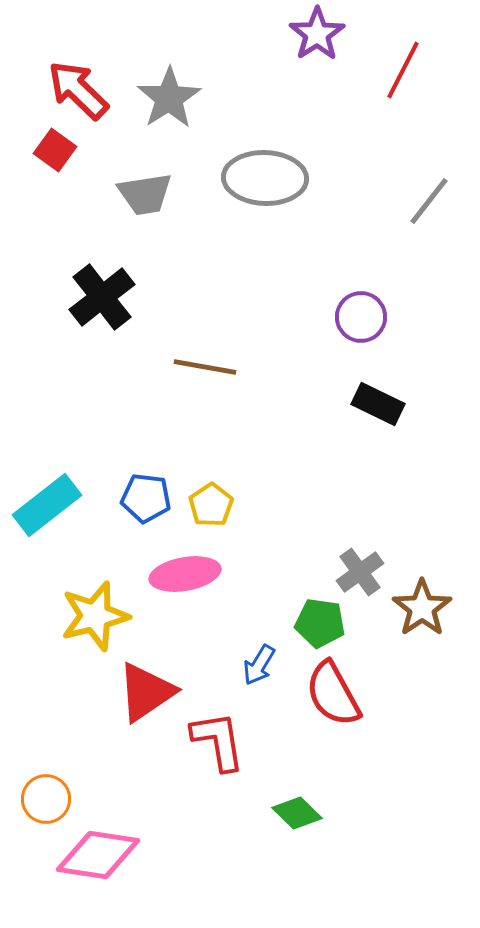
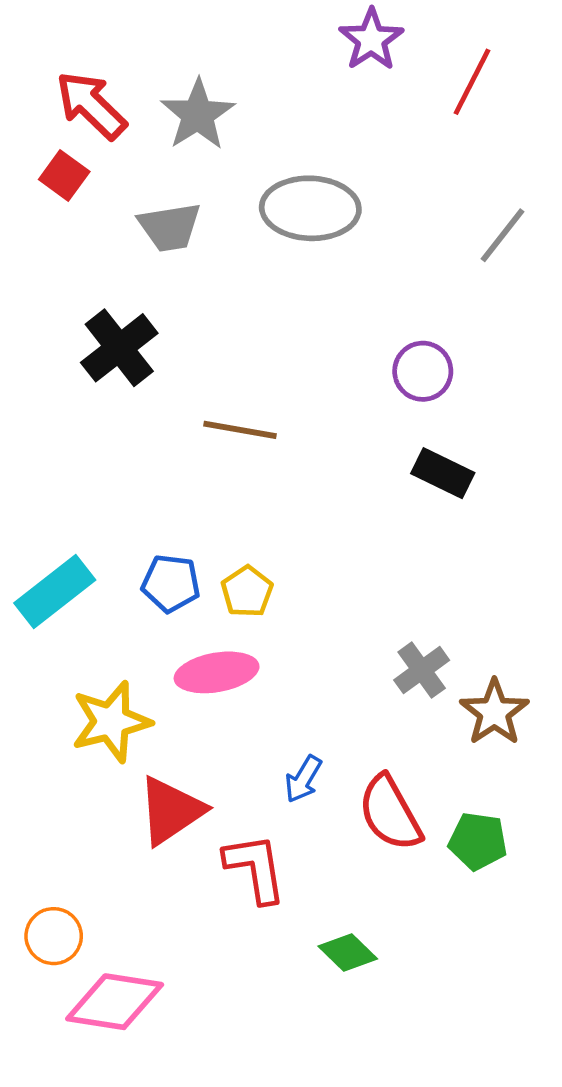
green pentagon: (320, 623) -> (478, 841), moved

